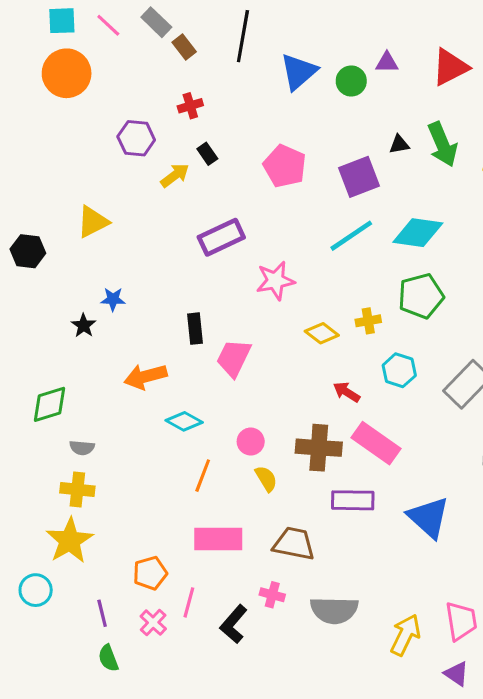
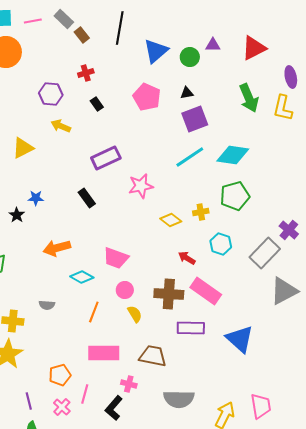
pink line: (108, 25) -> (33, 21), turned -54
black triangle: (399, 144) -> (187, 93), moved
pink pentagon: (285, 166) -> (147, 97), moved
yellow arrow: (175, 175) -> (61, 126), moved, turned -120
black rectangle: (195, 329) -> (87, 198), moved, turned -30
pink trapezoid: (234, 358) -> (116, 258), moved, turned -96
gray semicircle: (82, 448) -> (47, 305), moved
pink cross: (272, 595) -> (129, 384), moved

